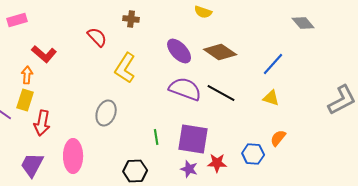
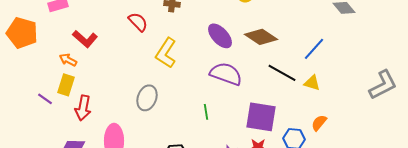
orange arrow: (27, 75) -> (68, 60), turned -66
black line: (221, 93) -> (282, 73), moved
green line: (156, 137) -> (206, 112), moved
purple square: (193, 139) -> (261, 117), moved

